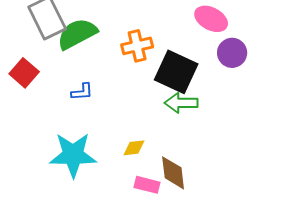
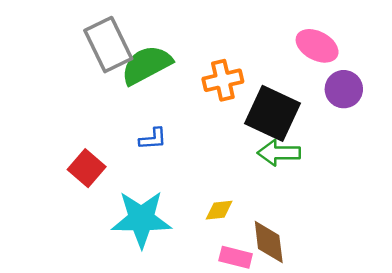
red square: (24, 73) -> (87, 168), moved

